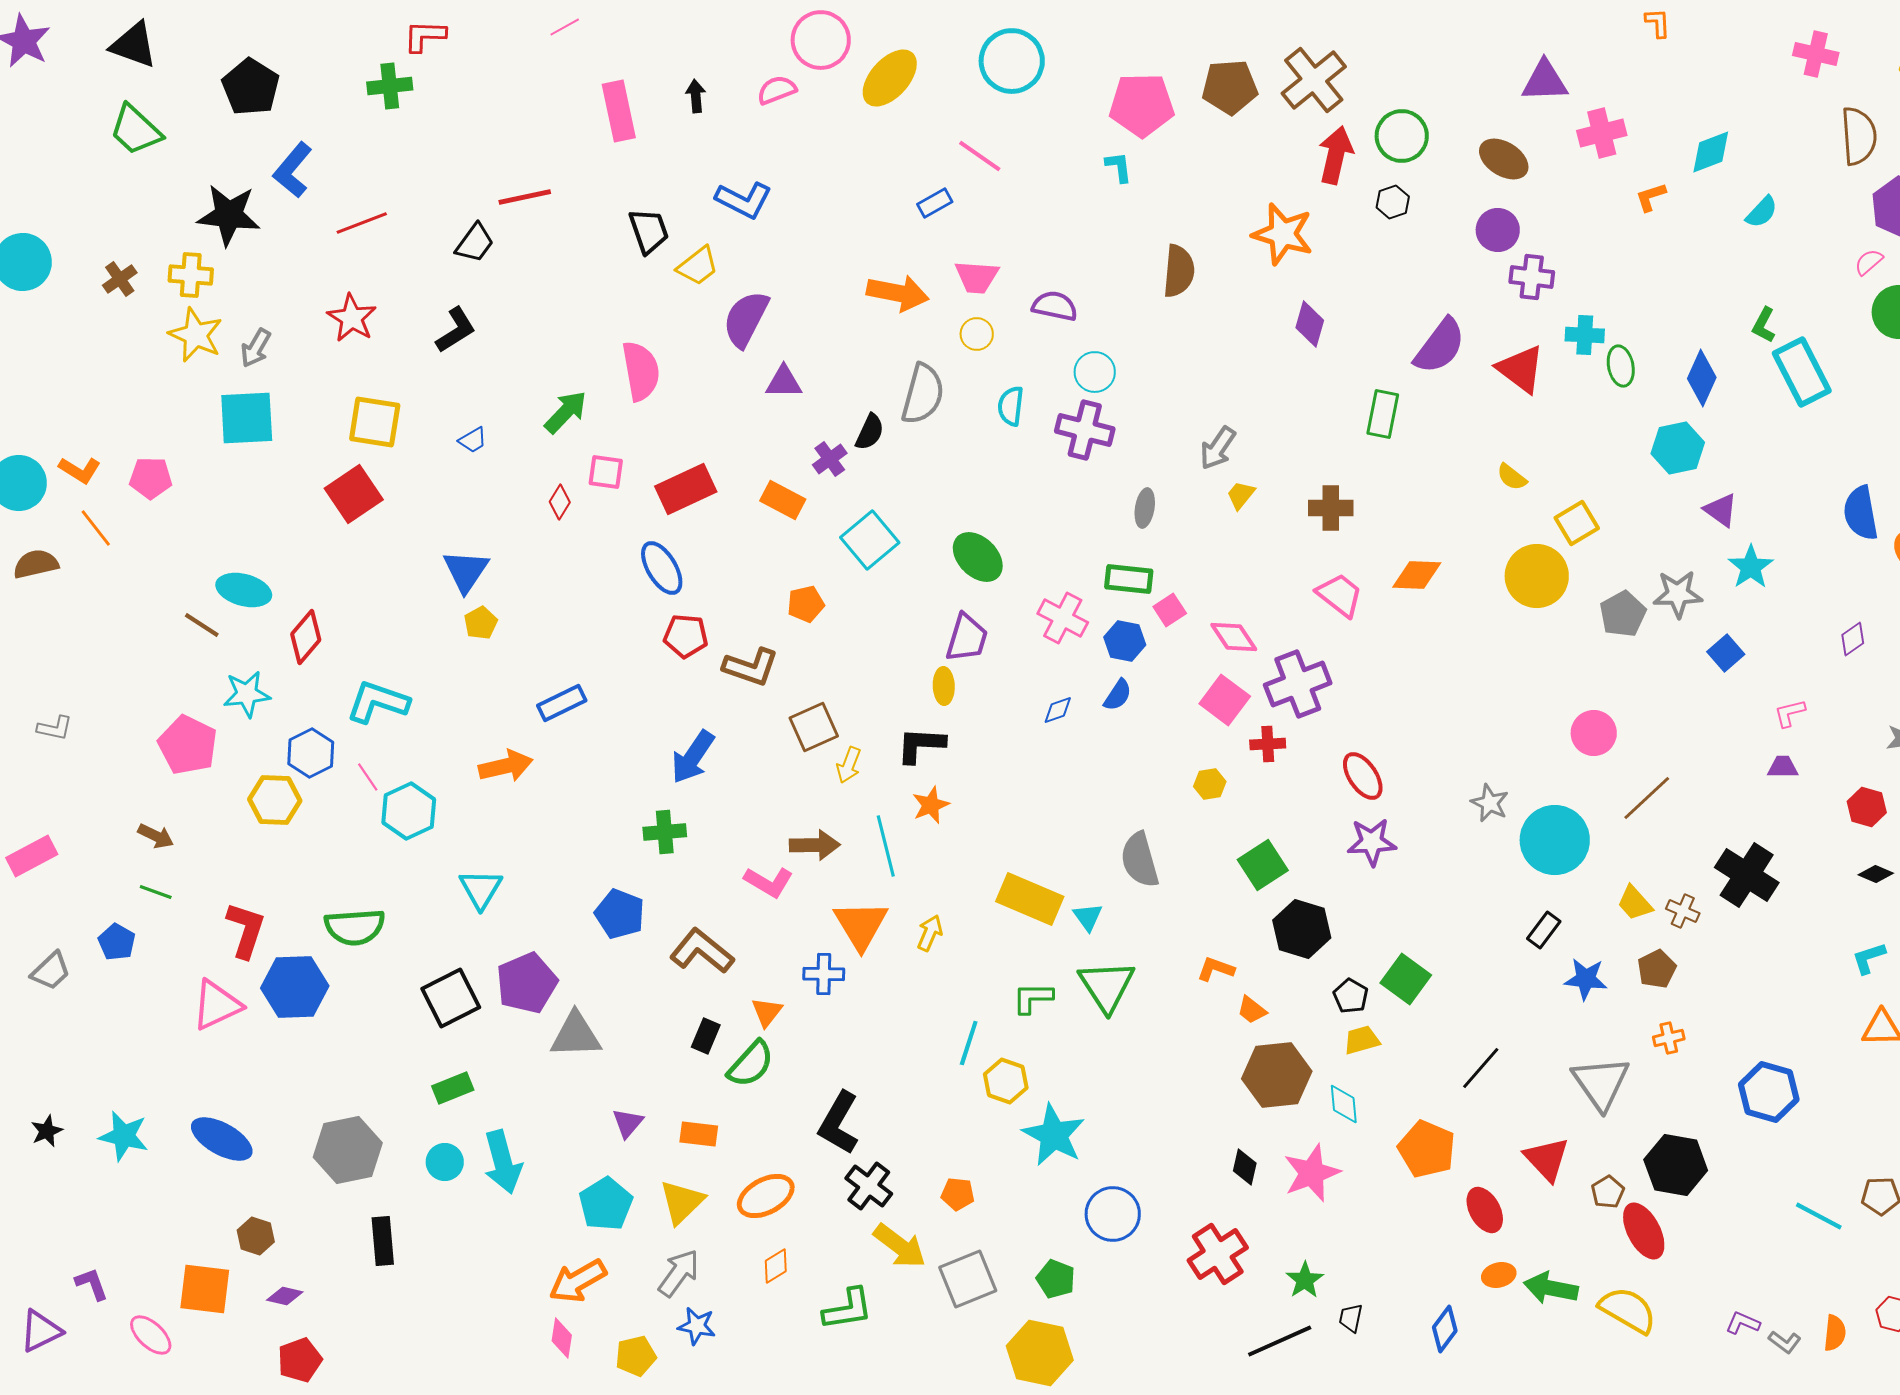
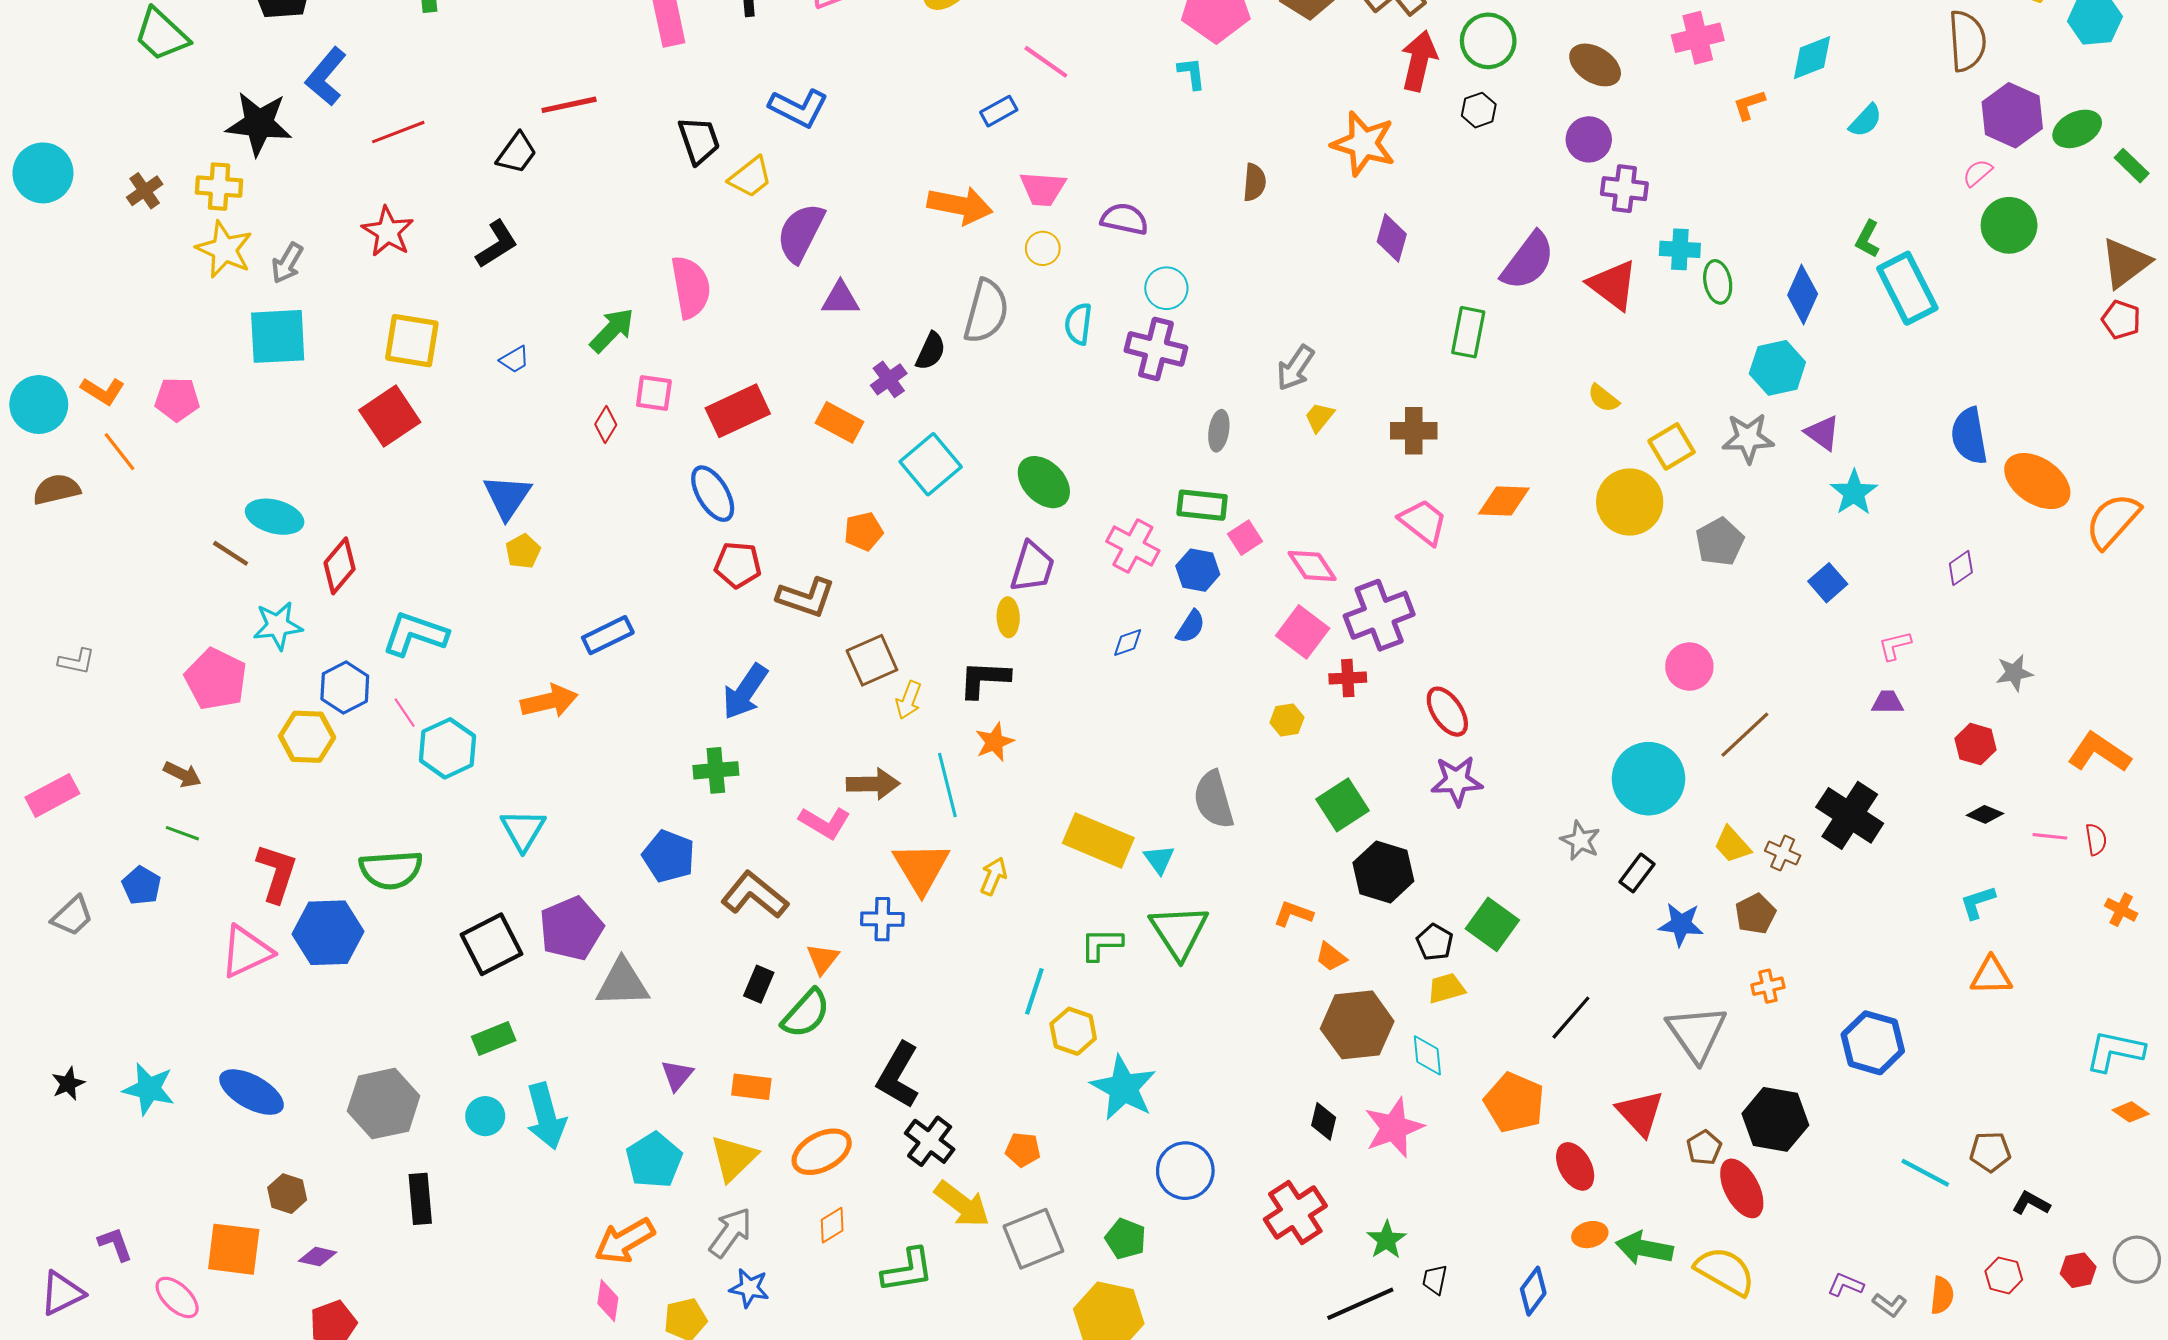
brown semicircle: (1179, 271) -> (1254, 182), size x0.7
gray star: (1678, 594) -> (1748, 438), moved
gray star: (1490, 803) -> (1580, 840), moved

